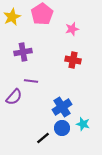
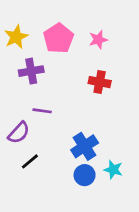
pink pentagon: (42, 14) -> (59, 38), moved
yellow star: (12, 17) -> (16, 37), moved
black line: (43, 138) -> (30, 161), moved

